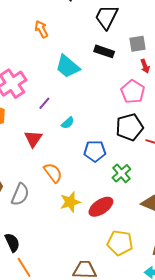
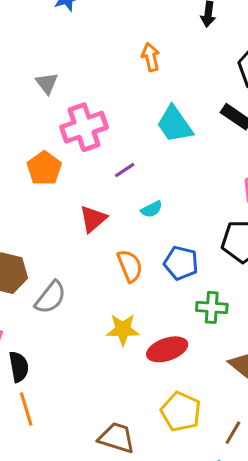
orange semicircle: (53, 173) -> (130, 266), moved
green cross: (121, 173) -> (212, 307), turned 30

